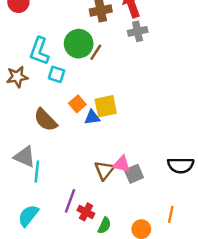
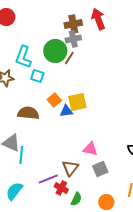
gray cross: (138, 31) -> (73, 39), moved
brown semicircle: (45, 120) -> (28, 113), turned 140
brown triangle: (104, 170) -> (70, 168), moved
gray square: (134, 174) -> (100, 169), moved
purple line: (70, 201) -> (48, 179), turned 48

